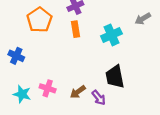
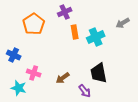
orange rectangle: (75, 29) -> (75, 32), moved
pink cross: (48, 88) -> (34, 73), moved
brown arrow: (78, 92) -> (63, 78), moved

